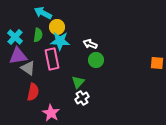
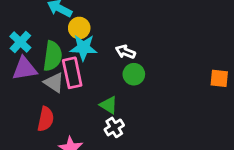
green semicircle: (38, 35) -> (53, 56), moved, size x1.5
gray triangle: (28, 68) -> (54, 83), moved
green triangle: (78, 82) -> (109, 105), turned -40

